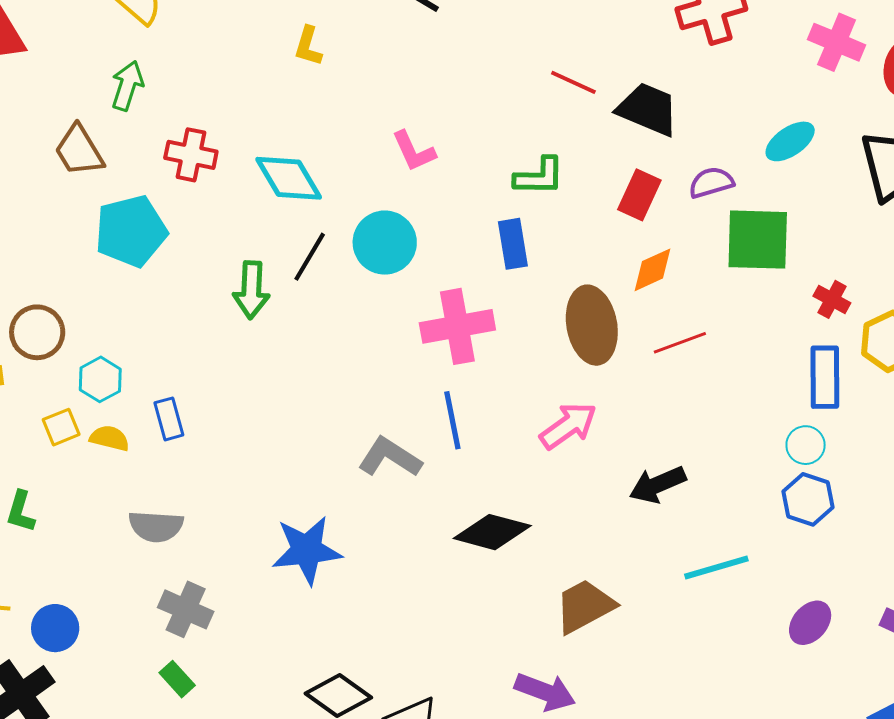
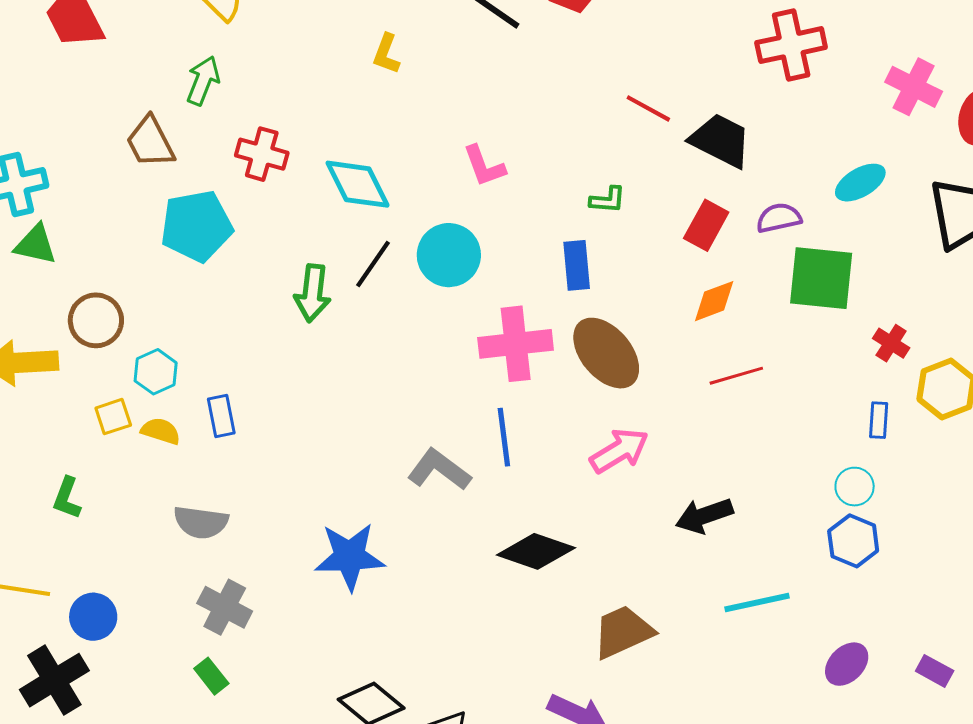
green L-shape: (539, 176) -> (608, 200), size x0.7
brown ellipse: (592, 325) -> (606, 353), moved, turned -34
blue rectangle: (825, 377) -> (879, 420), size x0.6

